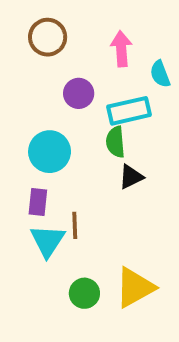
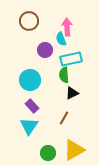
cyan semicircle: (160, 74) -> (61, 39), moved
purple rectangle: (38, 202) -> (32, 106), moved, turned -48
brown line: (75, 225) -> (64, 118), moved, turned 32

